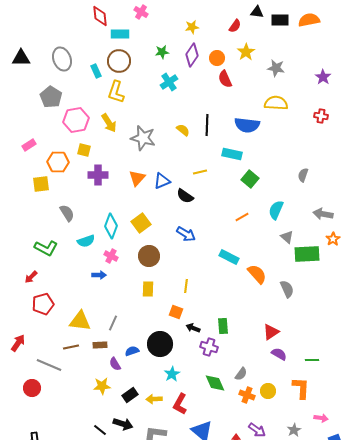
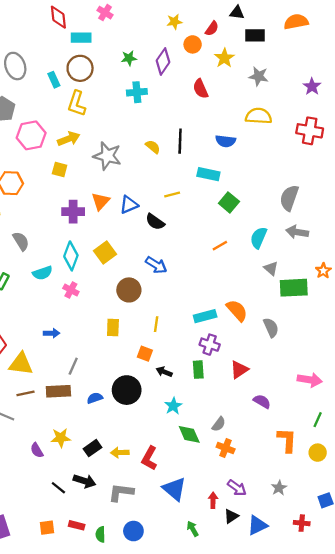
black rectangle: (280, 20) -> (255, 35), moved
yellow star: (192, 27) -> (174, 22), moved
orange circle: (217, 58) -> (193, 44), moved
cyan cross: (169, 82) -> (137, 92), turned 30
red cross: (321, 116) -> (310, 131), size x1.6
yellow arrow: (109, 123) -> (69, 139), turned -78
blue semicircle: (247, 125) -> (226, 141), size x0.7
yellow square: (84, 150) -> (60, 169), moved
purple cross: (98, 175) -> (73, 212), moved
gray semicircle: (303, 175) -> (289, 198), size x1.6
gray arrow: (323, 214) -> (297, 232), moved
brown circle: (149, 256) -> (129, 290), moved
cyan rectangle: (229, 257) -> (205, 316), moved, turned -42
blue arrow: (99, 275) -> (52, 333), moved
yellow triangle: (80, 321) -> (21, 364), moved
red triangle: (271, 332) -> (239, 370), moved
brown rectangle: (100, 345) -> (58, 391), size x1.5
purple cross: (209, 347) -> (210, 345), moved
green line: (312, 360) -> (318, 420), moved, turned -64
purple semicircle: (115, 364) -> (37, 450), moved
cyan star: (172, 374) -> (173, 406), moved
yellow circle: (268, 391) -> (318, 453), moved
pink arrow: (321, 418) -> (310, 380), moved, size x1.5

